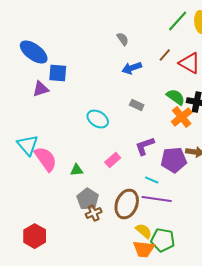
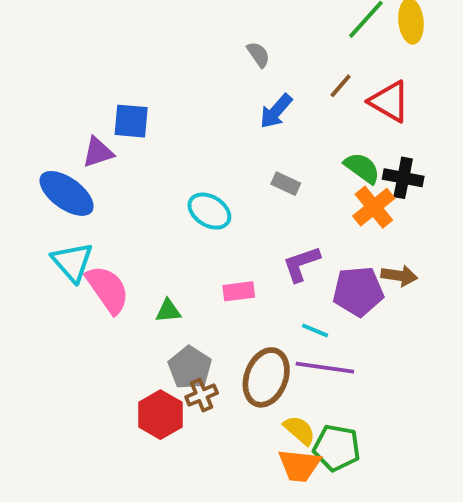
blue ellipse: (34, 52) -> (67, 193), moved
blue arrow: (132, 68) -> (276, 111), turned -30
pink rectangle: (113, 160) -> (239, 291), turned 35
red hexagon: (35, 236) -> (160, 415), moved

